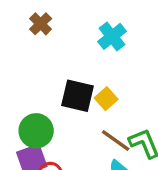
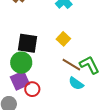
black square: (78, 96) -> (28, 43), moved

